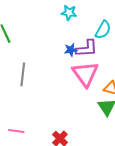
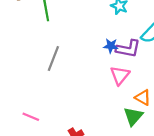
pink triangle: (85, 74) -> (120, 75), size x0.7

